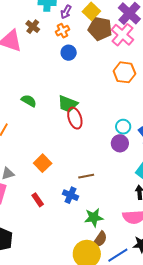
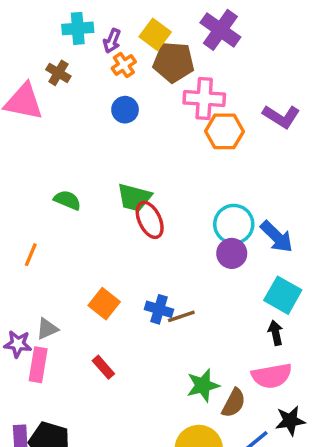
orange cross: (62, 31) -> (124, 65), moved
pink cross: (122, 35) -> (204, 98), moved, turned -30
cyan circle: (123, 127) -> (234, 224), size x1.5
blue cross: (70, 195) -> (159, 309), moved
brown semicircle: (100, 240) -> (234, 403), moved

